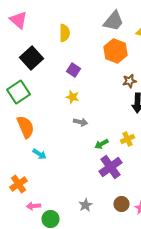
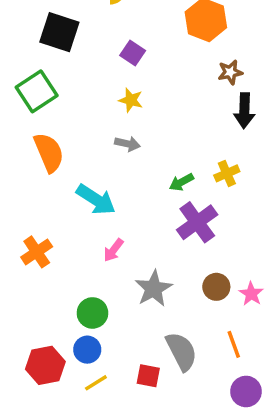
black square: (32, 58) -> (59, 32), turned -30
gray arrow: (80, 122) -> (127, 144), moved
cyan arrow: (40, 154) -> (96, 200), moved, size x1.6
gray star: (86, 205) -> (154, 289), size x1.5
pink arrow: (34, 206) -> (113, 250), moved, turned -48

